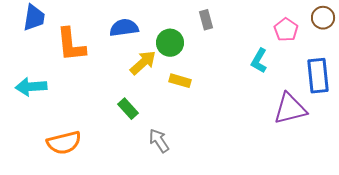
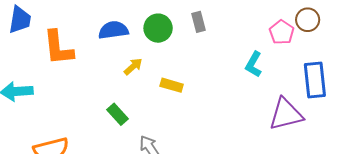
brown circle: (323, 18) -> (308, 20), moved
green circle: (170, 43) -> (158, 28), moved
yellow arrow: (143, 63) -> (133, 66), size x0.7

